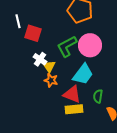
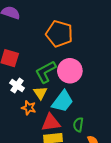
yellow triangle: (49, 66) -> (40, 93), moved
red triangle: (72, 94) -> (51, 123), turned -30

